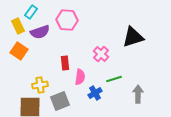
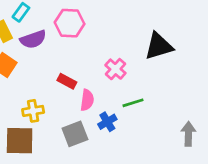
red rectangle: (65, 63) -> (67, 81), turned -56
gray arrow: (138, 94) -> (188, 134), moved
gray square: (60, 101) -> (75, 134), moved

